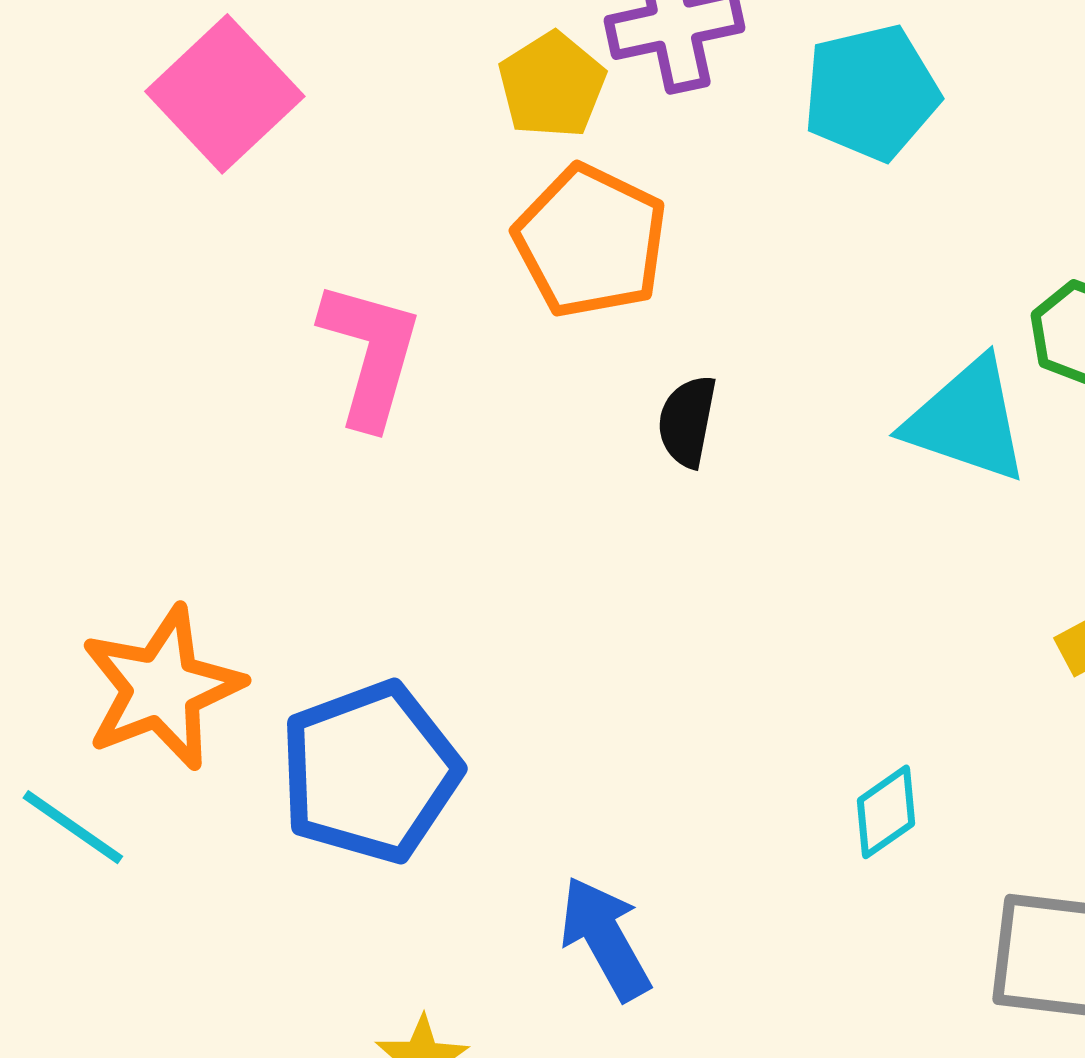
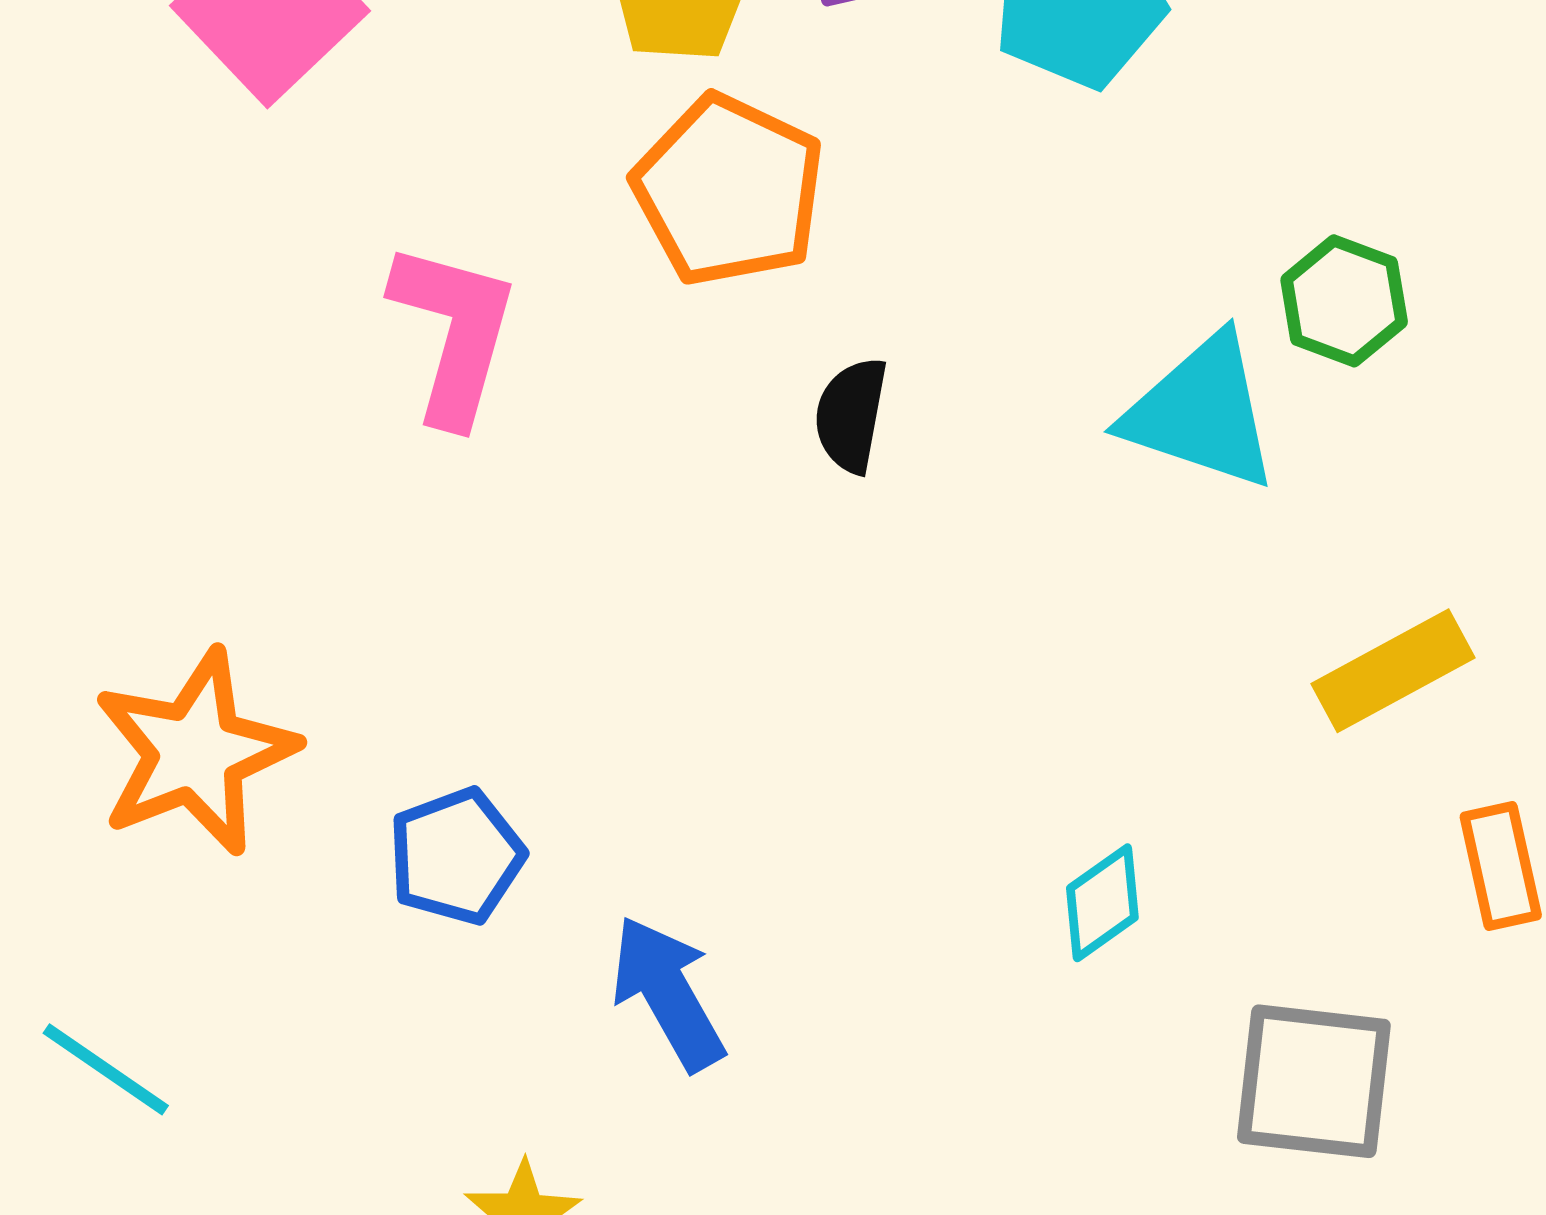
blue pentagon: (370, 772) -> (456, 856), size x0.6
cyan line: (73, 827) -> (106, 1069), moved
blue arrow: (605, 938) -> (668, 993), moved

